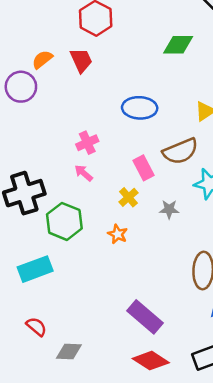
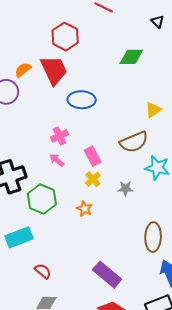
red trapezoid: (81, 60) -> (54, 70), size x1.5
blue ellipse: (140, 108) -> (82, 100), moved
pink rectangle: (144, 168) -> (93, 156), moved
red semicircle: (36, 327) -> (43, 271), moved

